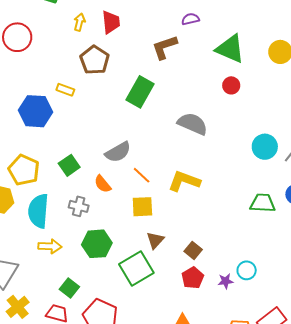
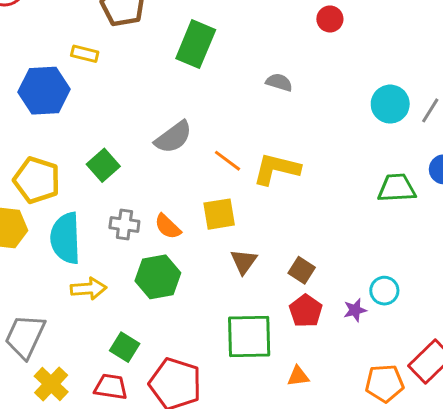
gray semicircle: (193, 124) -> (279, 82), size x0.6
orange line: (142, 175) -> (228, 161), moved
orange semicircle: (103, 184) -> (168, 227), moved
green square: (136, 269) -> (249, 337), moved, turned 36

